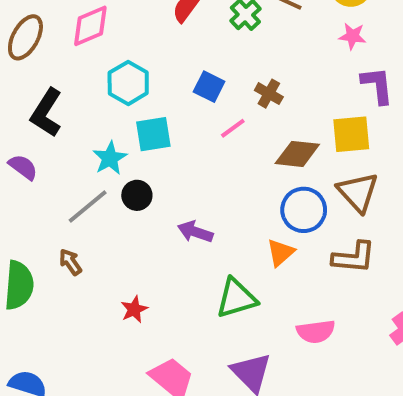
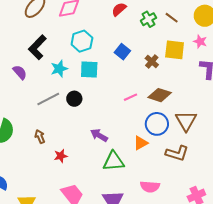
pink line: (233, 128) -> (131, 97), moved
yellow square: (351, 134) -> (175, 50), moved
cyan star: (110, 158) -> (59, 69), moved
purple arrow: (195, 232) -> (99, 135), moved
brown arrow: (70, 262) -> (40, 137), moved

